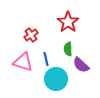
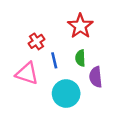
blue line: (46, 59) -> (54, 60), moved
purple semicircle: (81, 65) -> (96, 77), turned 42

